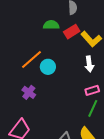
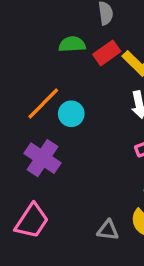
purple cross: (29, 92) -> (43, 158), size x1.5

